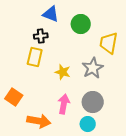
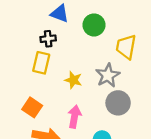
orange square: (14, 97) -> (32, 107), moved
gray circle: (93, 102) -> (118, 103), moved

